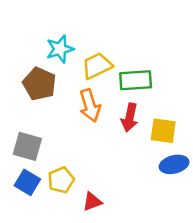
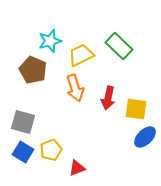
green rectangle: (136, 80) -> (119, 46), moved, turned 48
blue ellipse: (174, 164) -> (145, 137), turned -30

